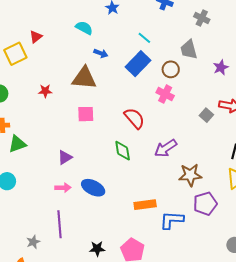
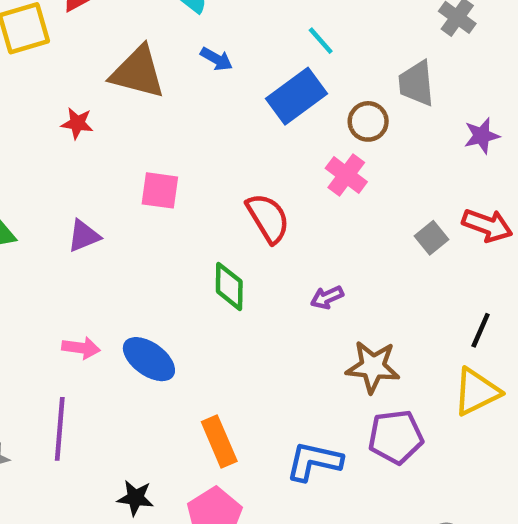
brown triangle: (84, 78) -> (138, 72), moved
purple arrow: (166, 148) -> (327, 297), size x0.6
purple triangle: (65, 157) -> (84, 236), moved
orange rectangle: (145, 205) -> (219, 441), moved, turned 65

